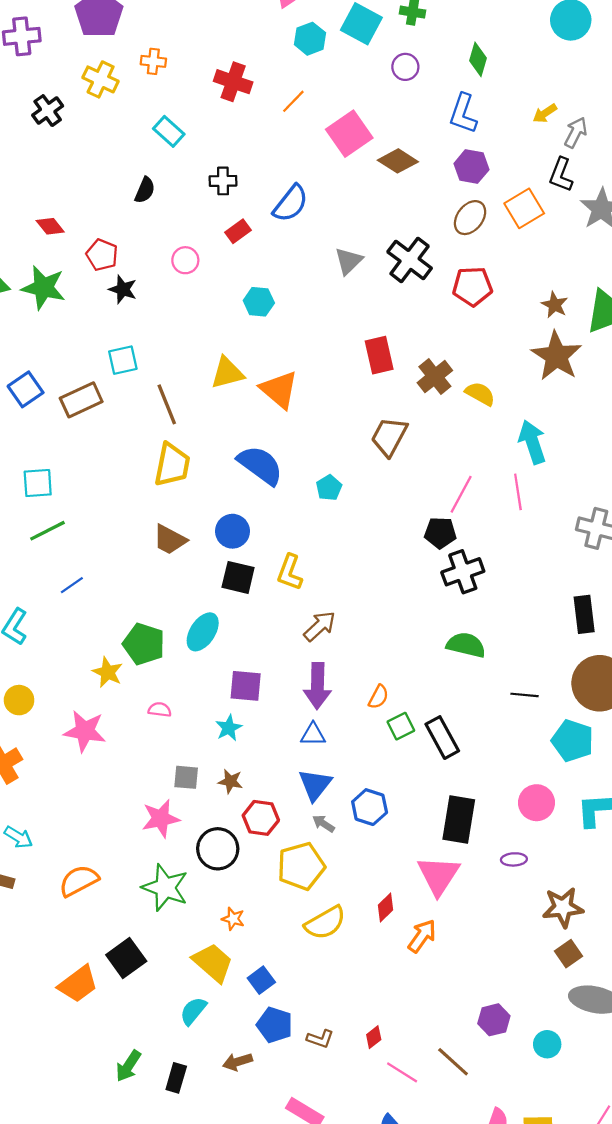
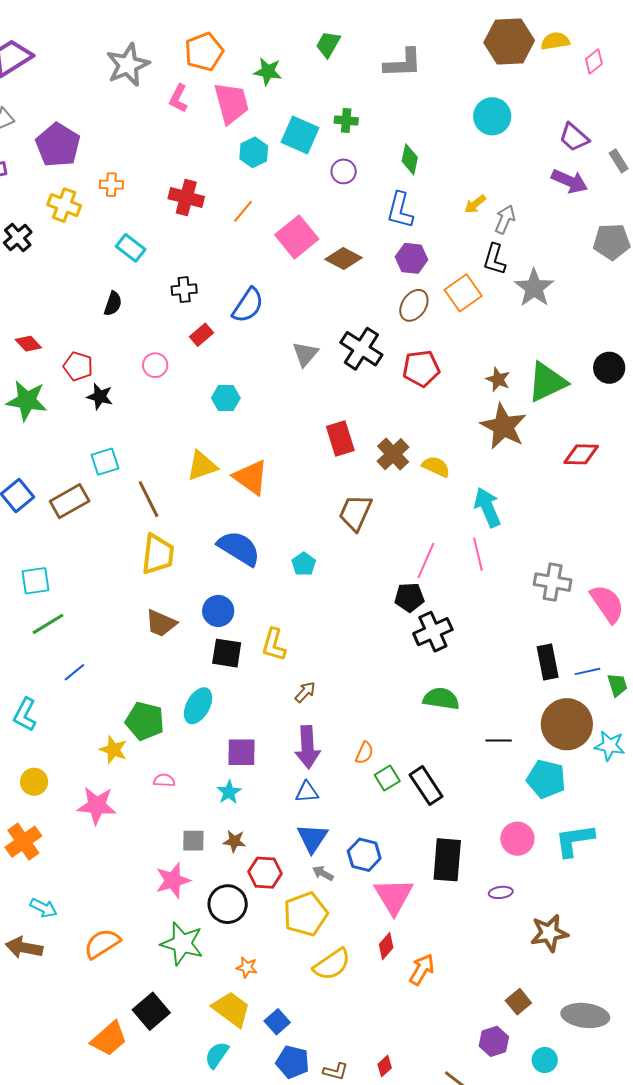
brown arrow: (320, 626) -> (305, 692), size x0.7
pink triangle: (438, 875) -> (394, 896), moved
brown square: (568, 954) -> (518, 1002), moved

